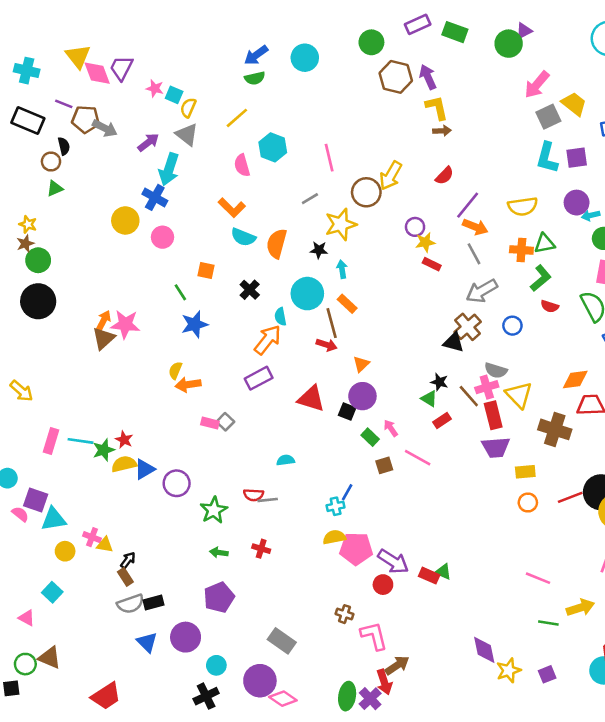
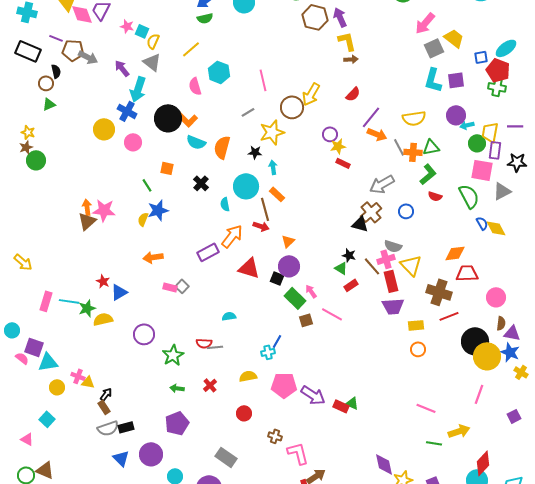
purple arrow: (148, 142) -> (122, 68), turned -90
gray line: (474, 254) -> (399, 147), moved
black circle: (38, 301) -> (168, 118), moved
orange arrow: (104, 320) -> (87, 207), turned -35
orange arrow: (268, 340) -> (232, 236), moved
yellow semicircle: (175, 370) -> (143, 219), moved
green rectangle: (370, 437) -> (295, 298), size x1.5
red star: (124, 440) -> (103, 281), moved
blue triangle: (145, 469) -> (119, 292), moved
red line: (570, 497) -> (449, 316), moved
yellow semicircle: (334, 537) -> (248, 376), moved
red cross: (261, 549) -> (210, 385), turned 32
red circle: (383, 585) -> (244, 413), moved

